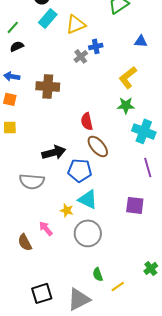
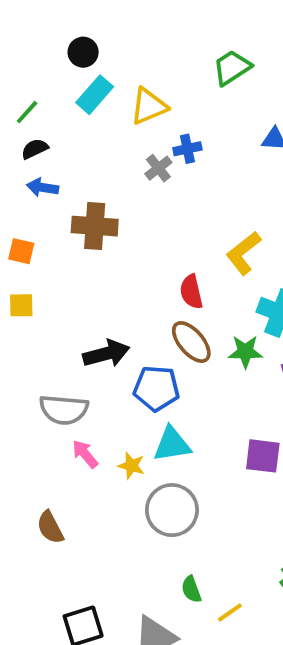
blue arrow: (12, 76) -> (42, 187), moved
yellow L-shape: (128, 77) -> (243, 253), moved
green star: (126, 105) -> (245, 352), moved
red semicircle: (87, 121) -> (191, 292), moved
cyan triangle: (88, 199) -> (172, 444), turned -35
pink arrow: (46, 228) -> (85, 454), moved

